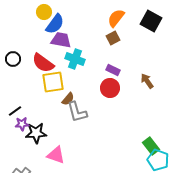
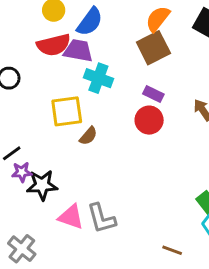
blue semicircle: (55, 24) -> (90, 22), moved
brown square: (113, 38) -> (153, 48), size x1.6
red semicircle: (43, 63) -> (54, 45), moved, turned -50
gray L-shape: (77, 112) -> (101, 218), moved

